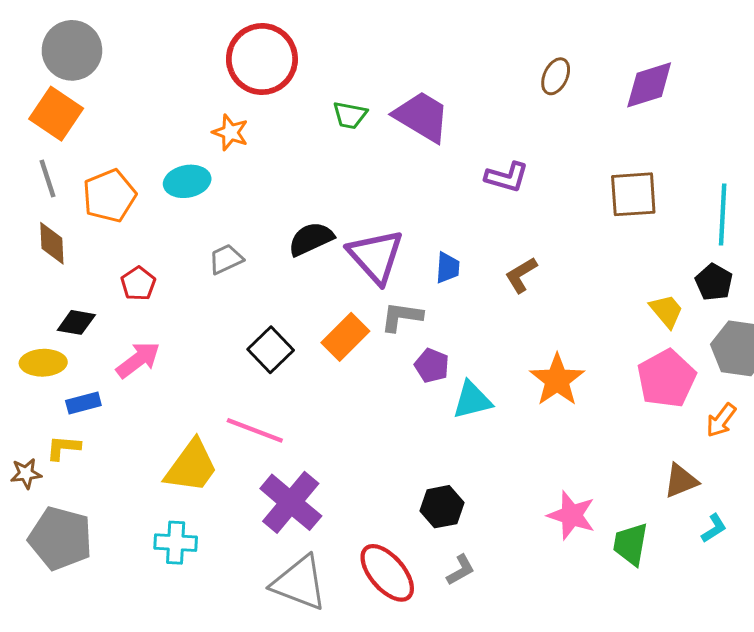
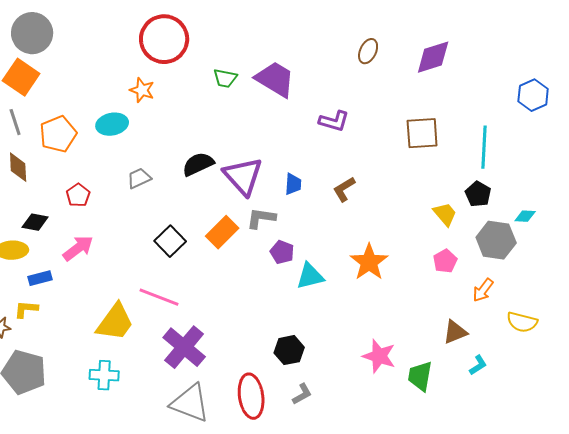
pink pentagon: (666, 379) -> (445, 261), size x0.6
red ellipse: (387, 573) -> (251, 396), turned 33

